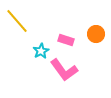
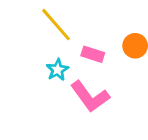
yellow line: (17, 21) -> (56, 25), moved

